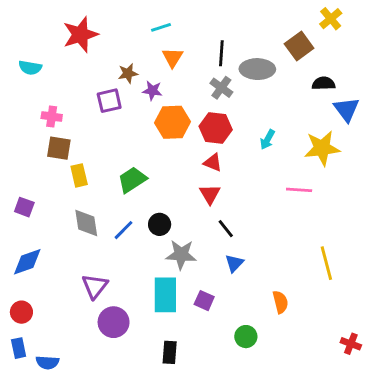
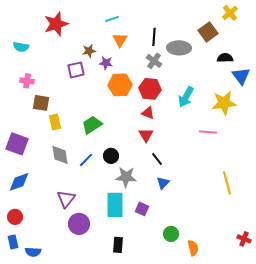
pink cross: (52, 116) -> (27, 81), moved
cyan arrow: (267, 140) -> (186, 97), size x1.5
purple square: (24, 207) -> (17, 144), size x1.6
orange semicircle: (280, 302) -> (193, 248), moved

